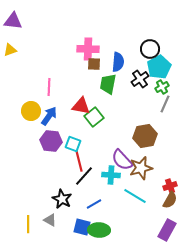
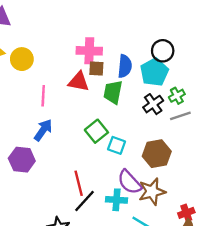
cyan pentagon: (159, 67) -> (154, 72), moved
black cross: (140, 79) -> (153, 104), moved
gray line: (165, 104) -> (180, 116), turned 48
red triangle: (81, 106) -> (79, 82), moved
yellow circle: (31, 111) -> (22, 59), moved
purple hexagon: (51, 141) -> (22, 160), moved
cyan square: (73, 144) -> (117, 145), moved

